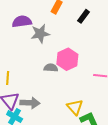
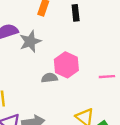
black rectangle: (83, 16) -> (76, 13), turned -32

